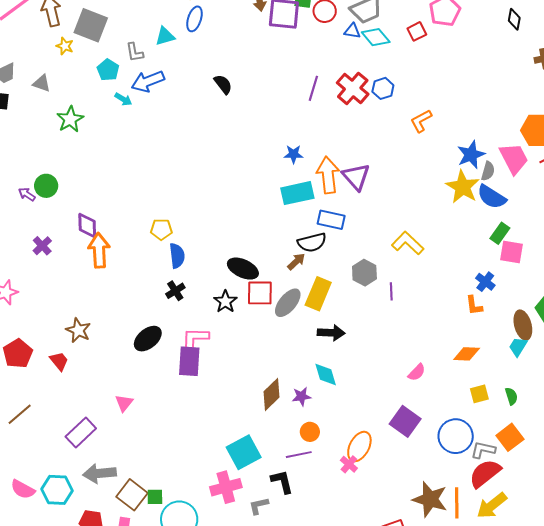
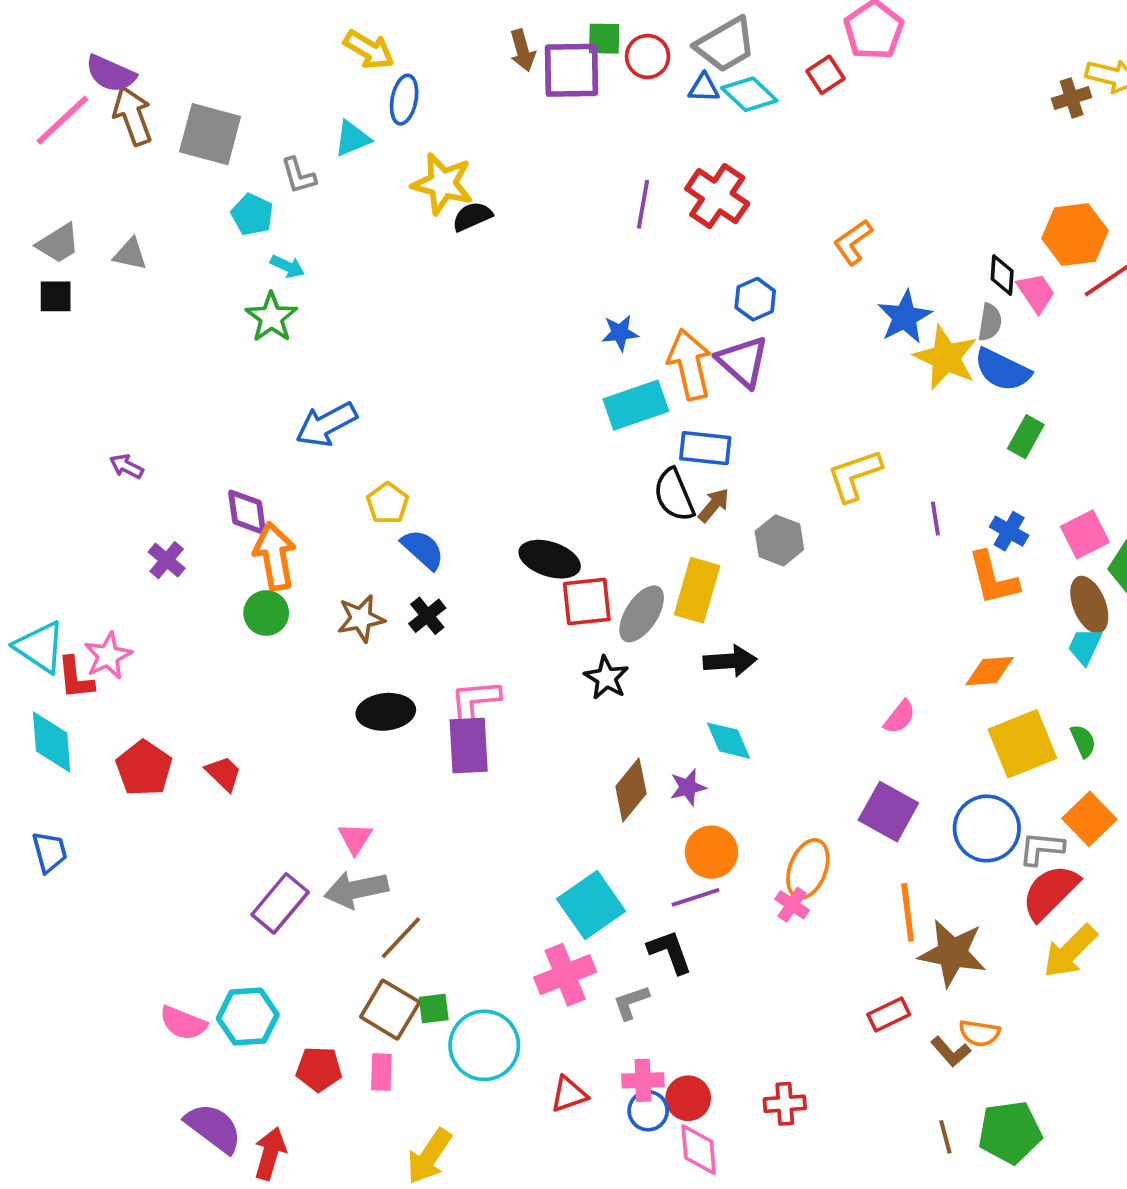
black diamond: (514, 19) -> (1002, 275), moved
yellow star: (65, 46) -> (442, 184), moved, size x1.8
blue arrow: (148, 81) -> (326, 424), moved
black semicircle: (223, 84) -> (472, 216), turned -70
blue hexagon: (383, 88) -> (755, 299), moved
green star: (70, 119) -> (271, 317), moved
blue star: (471, 155) -> (905, 317), moved
pink trapezoid: (514, 158) -> (1036, 293), size x0.7
green circle: (46, 186) -> (266, 613), moved
yellow pentagon: (161, 229) -> (388, 503), turned -30
black semicircle: (312, 242) -> (674, 495), turned 88
yellow L-shape: (408, 243) -> (855, 475), turned -56
pink square: (511, 252) -> (1085, 534), moved, turned -30
blue semicircle: (177, 256) -> (423, 549), turned -35
brown arrow: (296, 262) -> (714, 505), moved
purple line: (391, 291) -> (935, 518), moved
black star: (225, 302) -> (606, 678), moved
orange L-shape: (474, 305) -> (993, 578), size x1.5
brown star: (78, 330) -> (361, 618), moved, turned -30
black ellipse: (148, 339) -> (386, 712), turned 40
yellow square: (479, 394) -> (1022, 744), size x1.8
brown line: (20, 414) -> (401, 938), moved
orange circle: (310, 432) -> (711, 852), size x1.4
gray arrow: (100, 473) -> (356, 890), moved
orange line: (457, 503) -> (908, 912), moved

